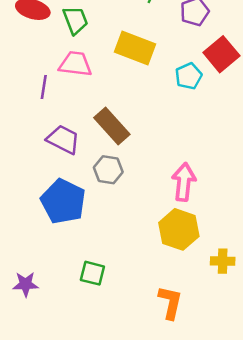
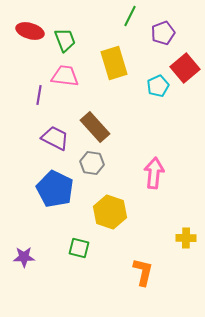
yellow rectangle: (135, 48) -> (114, 63), turned 52
yellow hexagon: (179, 229) -> (110, 212), moved

